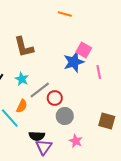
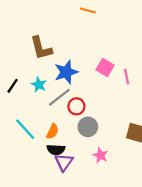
pink square: (84, 50) -> (105, 68), moved
blue star: (74, 62) -> (66, 72), moved
orange semicircle: (22, 106) -> (52, 131), moved

